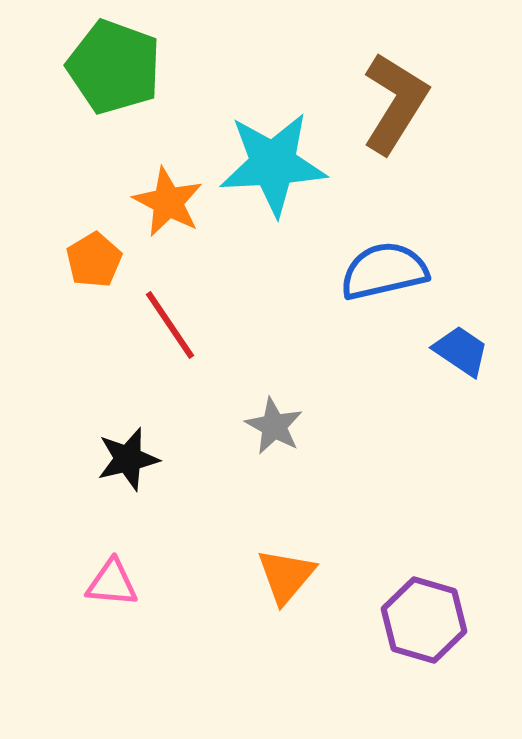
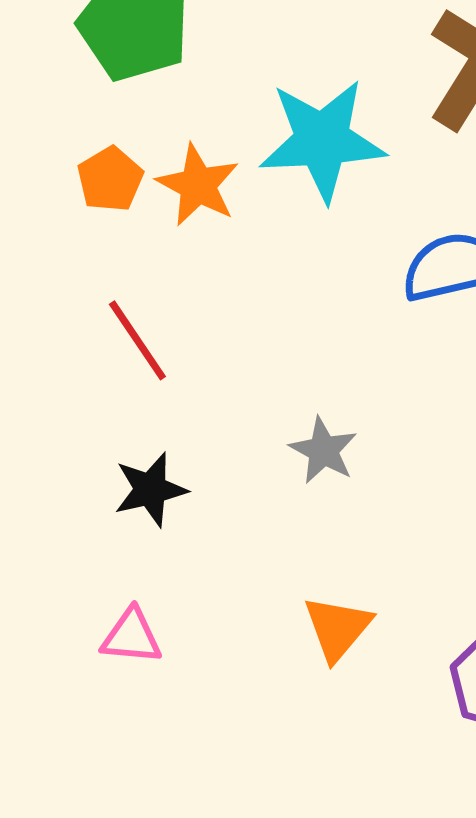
orange pentagon: (94, 260) -> (110, 179), moved
red line: (170, 325) -> (137, 340), moved

